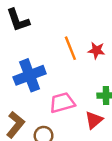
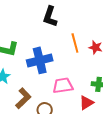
black L-shape: (18, 20) -> (50, 17), moved, turned 30

